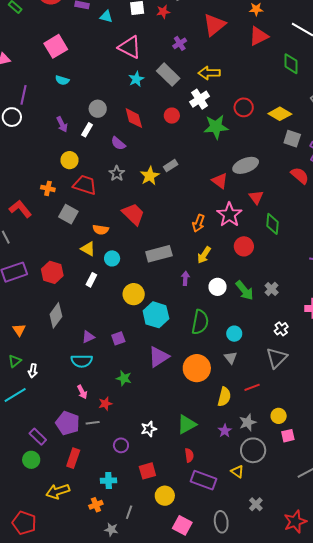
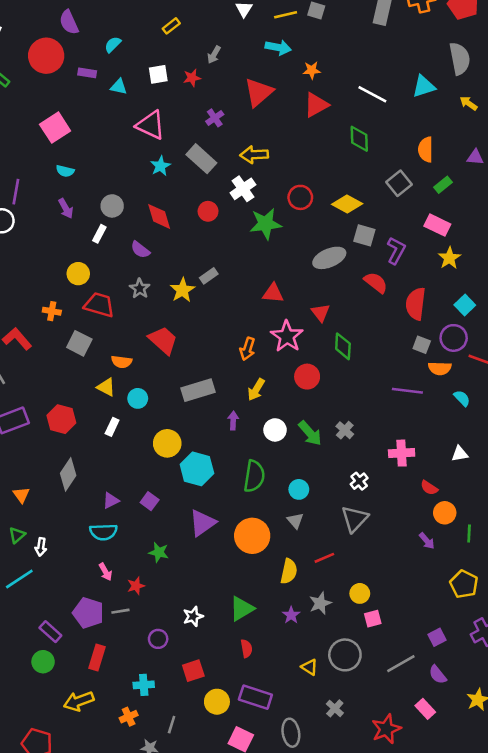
purple arrow: (62, 124) -> (66, 208), moved
gray ellipse: (246, 165) -> (329, 258), moved
red triangle: (220, 181) -> (273, 293), turned -30
purple square: (118, 338) -> (150, 501), turned -32
gray circle: (253, 450) -> (345, 655), moved
purple rectangle: (204, 480) -> (255, 697), moved

